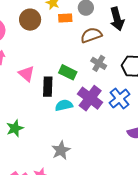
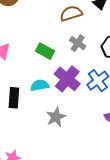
black rectangle: (48, 87) -> (14, 98), moved
gray star: (61, 150) -> (56, 117), moved

